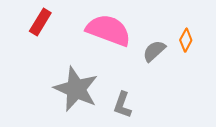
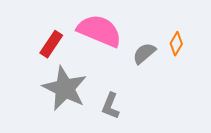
red rectangle: (40, 22) -> (51, 44), moved

